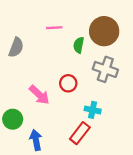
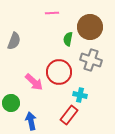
pink line: (54, 28) -> (52, 13), moved
red circle: (68, 83) -> (59, 72), size x1.6

